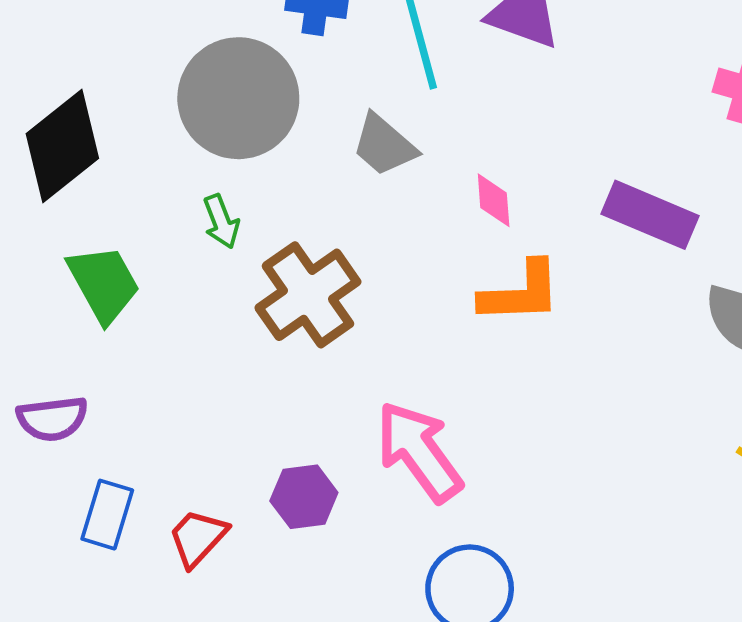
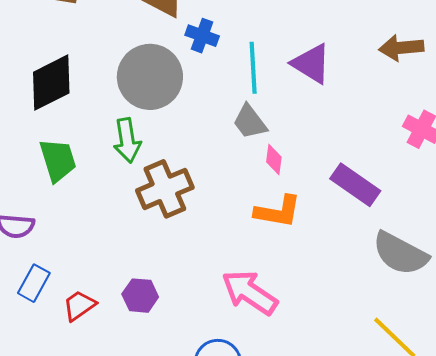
gray trapezoid: (384, 145) -> (250, 122), moved
green arrow: (221, 222) -> (127, 140), size x1.5
pink arrow: (419, 452) -> (250, 292), moved, turned -32

